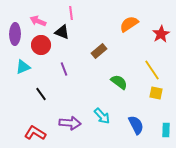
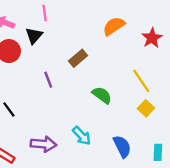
black triangle: (62, 32) -> (34, 36), turned 49
purple line: (64, 69) -> (48, 80), moved
yellow square: (156, 93) -> (146, 108), turned 32

